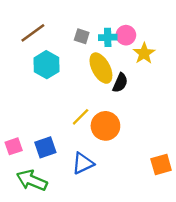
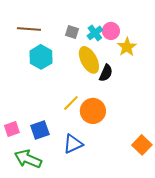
brown line: (33, 33) -> (29, 29), turned 40
cyan cross: (108, 37) -> (95, 33), turned -35
orange square: (161, 164) -> (142, 145), turned -30

